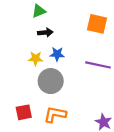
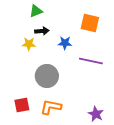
blue star: (57, 54) -> (65, 43), moved
yellow star: (36, 58) -> (29, 44), moved

